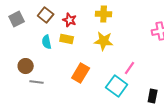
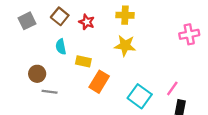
yellow rectangle: (67, 39) -> (83, 61), moved
pink line: (130, 68) -> (172, 88), moved

